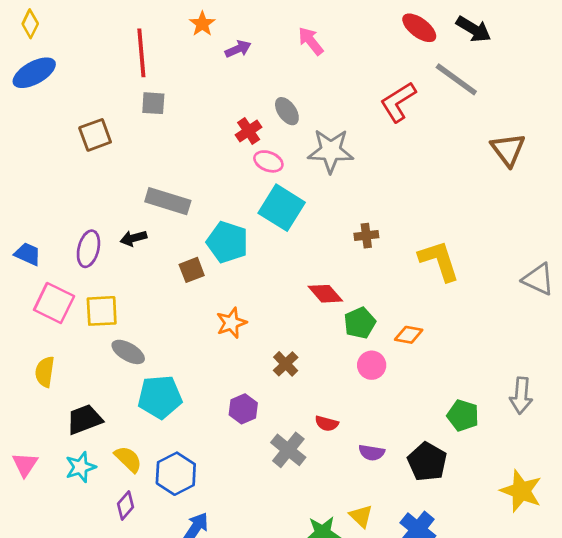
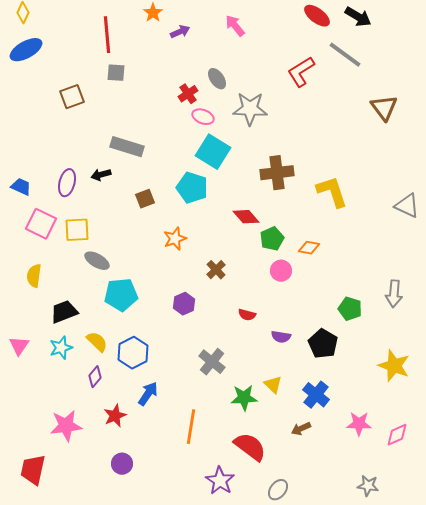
brown cross: (366, 236) -> (277, 173), size x1.8
cyan pentagon: (227, 242) -> (192, 188), moved
gray cross: (288, 450) -> (212, 362), moved

